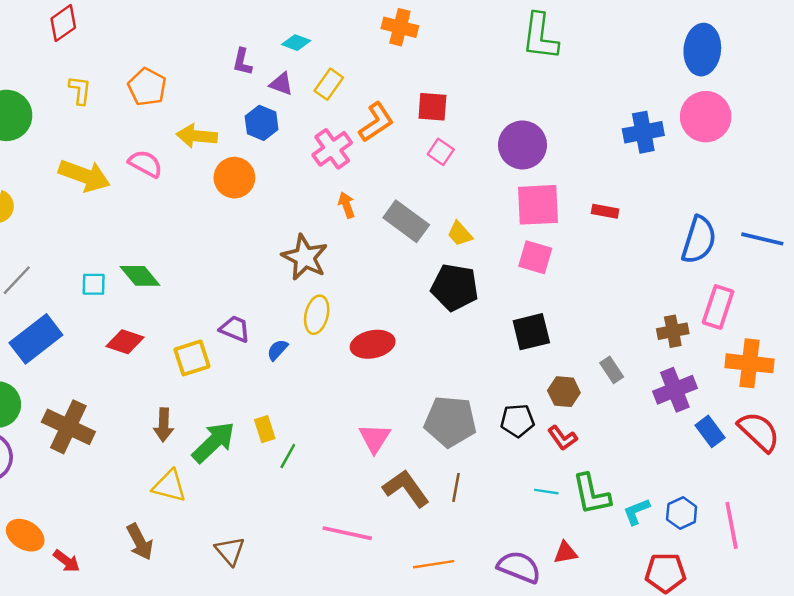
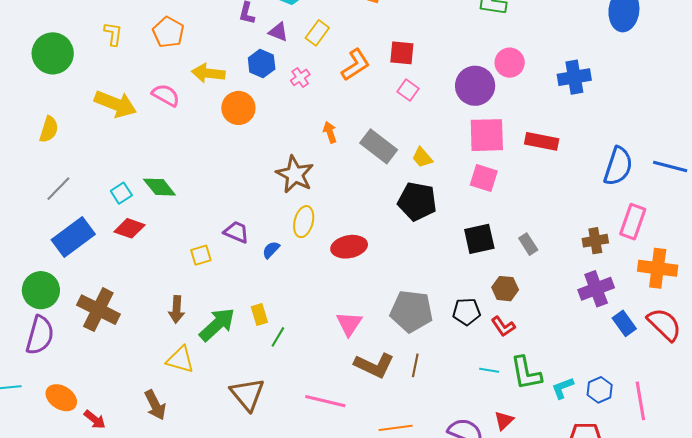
pink circle: (706, 117) -> (510, 63), moved, size x0.7
pink cross: (332, 149) -> (300, 77), moved, size x0.6
red rectangle: (605, 211) -> (542, 141), size x1.5
cyan square: (94, 284) -> (121, 193), turned -35
red diamond: (125, 342) -> (129, 228), moved
yellow square: (192, 358) -> (201, 255), size x0.7
gray rectangle: (612, 370) -> (528, 244), moved
brown L-shape: (406, 488) -> (374, 365), turned 150
brown triangle: (230, 551) -> (247, 394), moved, size x1.4
red triangle: (565, 553) -> (504, 421), turned -35

